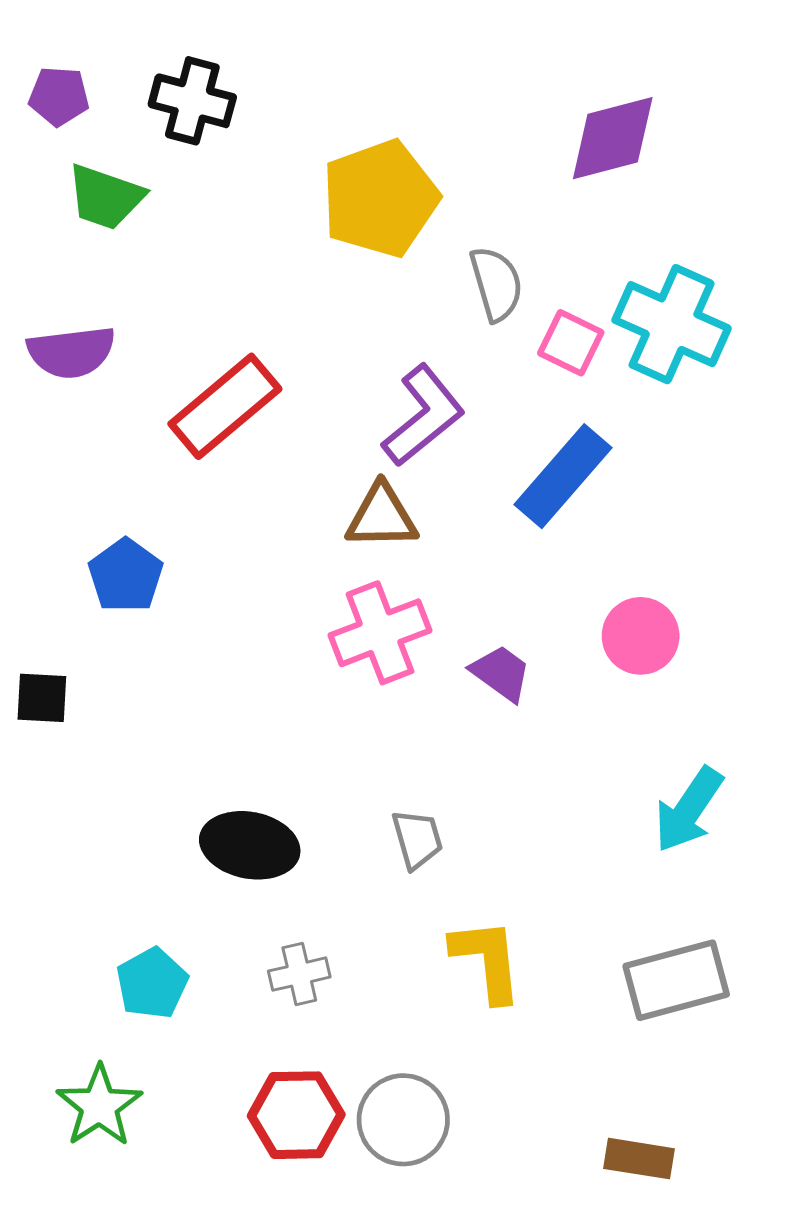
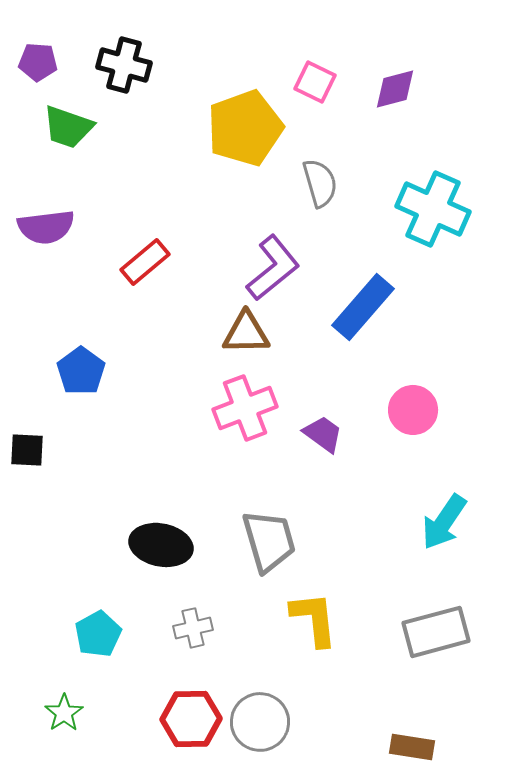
purple diamond: (613, 138) -> (395, 89), size x0.7
pink square: (571, 343) -> (315, 82), moved
red rectangle: (225, 406) -> (145, 262), size x0.7
gray trapezoid: (417, 839) -> (269, 541), size x1.6
green star: (99, 1106) -> (64, 713), size x0.7

